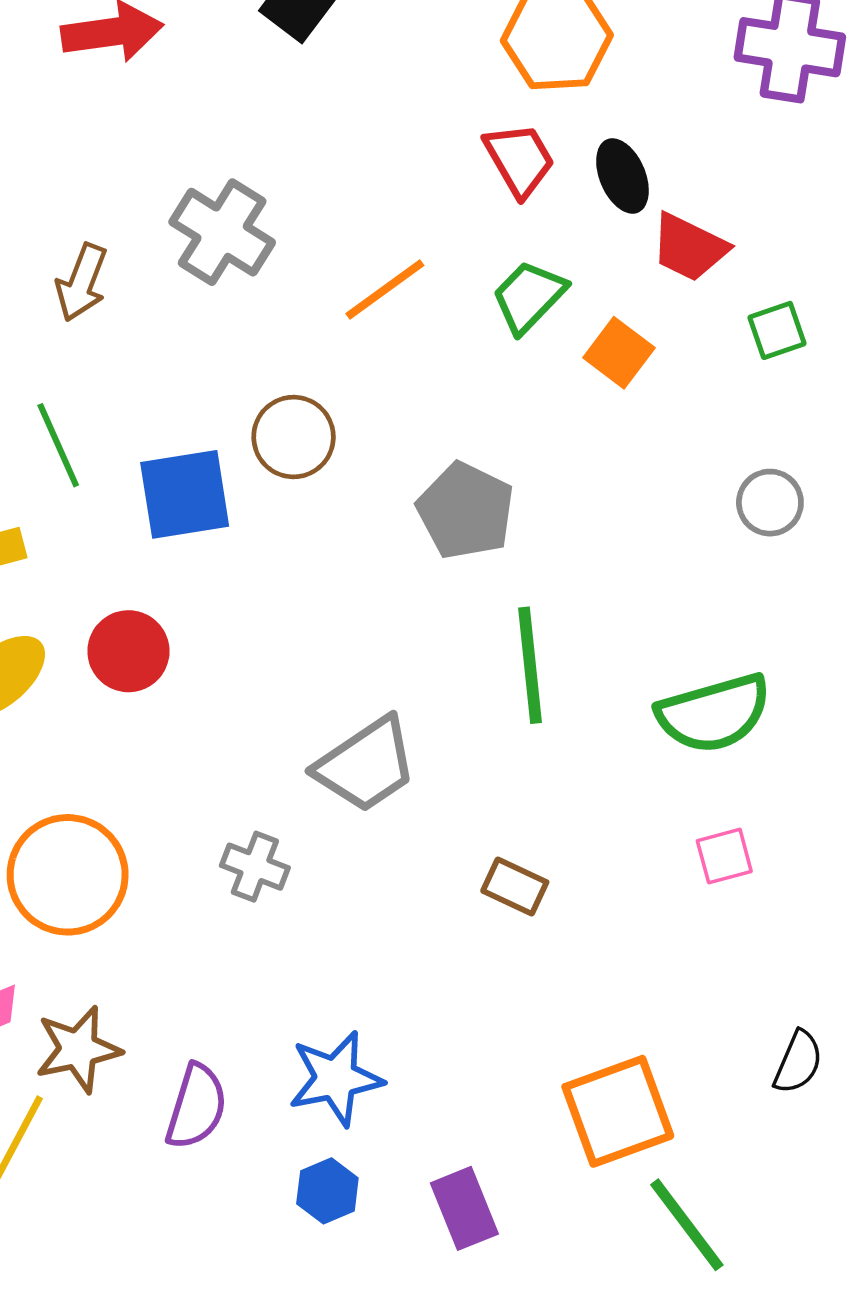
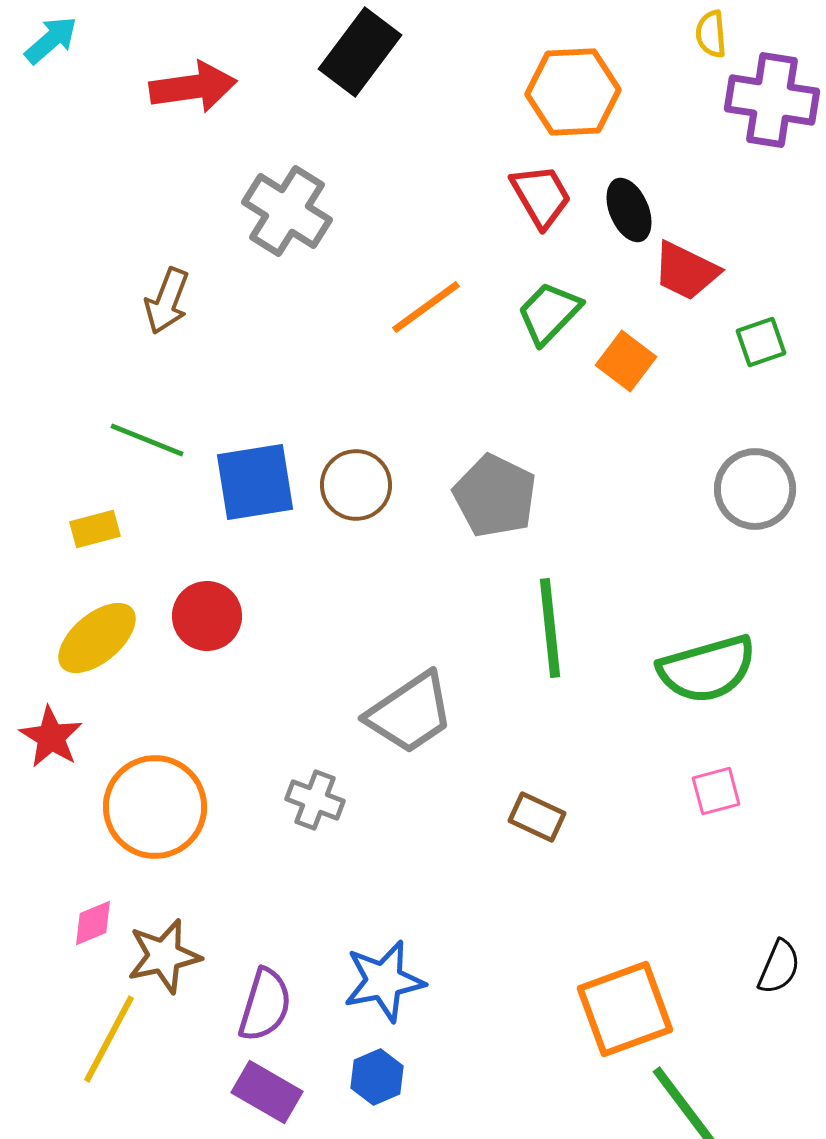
gray cross: (222, 232) -> (287, 211), moved
brown circle: (294, 437) -> (356, 485), moved
green line: (58, 445) -> (147, 440), turned -44
gray circle: (770, 503) -> (755, 489), size x1.4
purple rectangle: (464, 1208) -> (267, 1092), moved, turned -38

